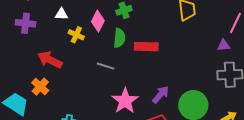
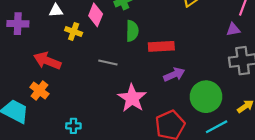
green semicircle: (119, 38) -> (132, 31), moved
red rectangle: (146, 47) -> (161, 46), moved
purple arrow: (161, 95) -> (174, 74), moved, turned 30

